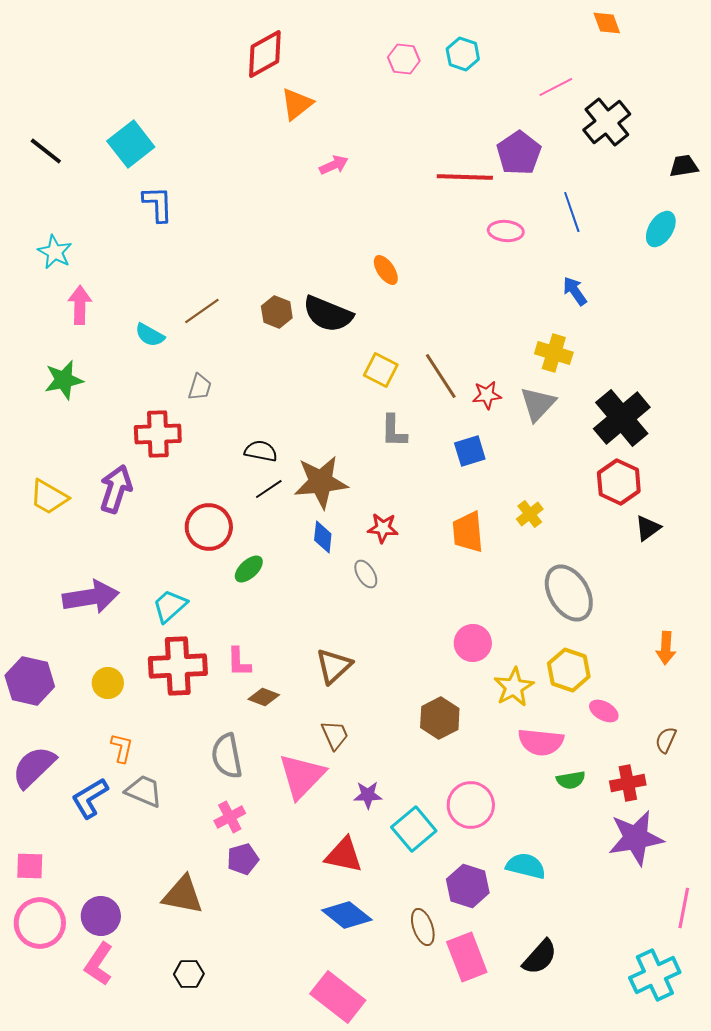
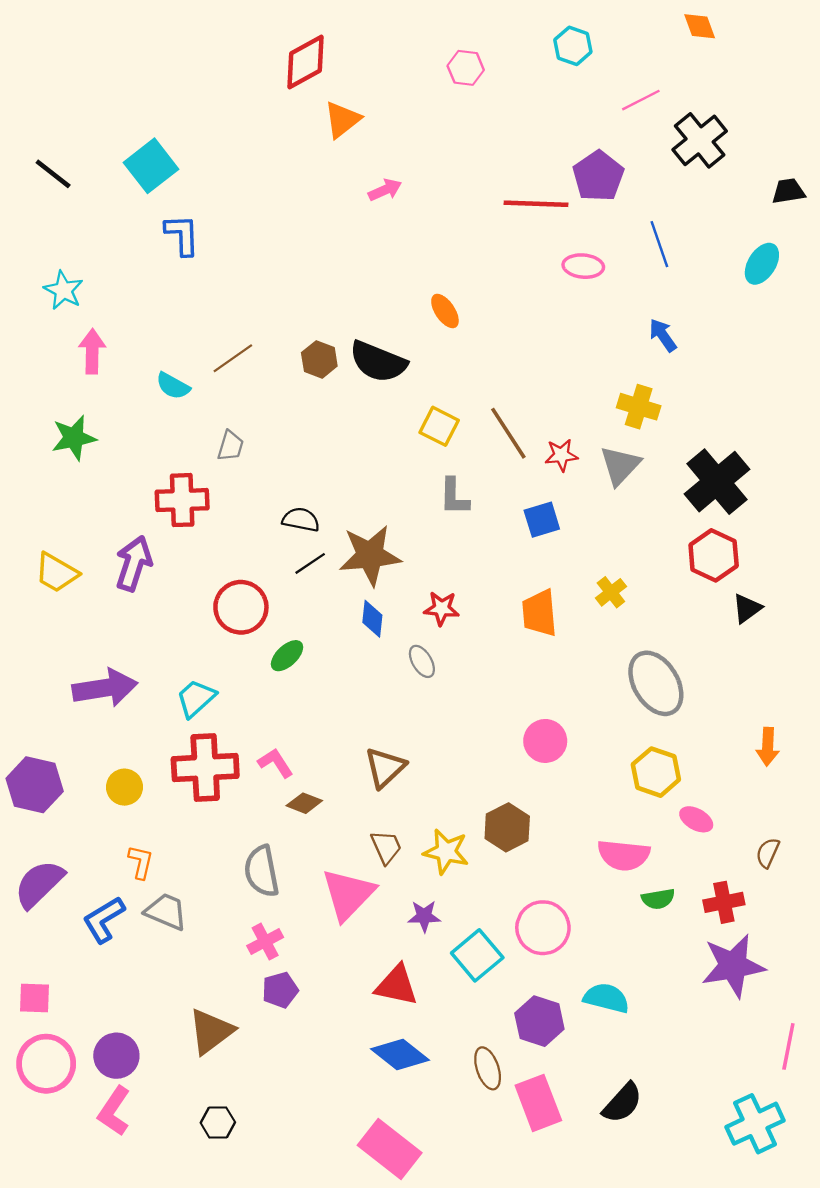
cyan hexagon: (463, 54) -> (573, 46), moved
pink L-shape: (239, 662) -> (275, 763), turned 148
yellow star: (514, 687) -> (446, 852), moved, turned -30
brown triangle: (183, 895) -> (211, 1031), turned -48

